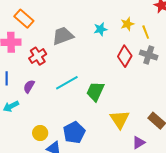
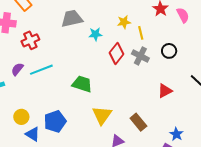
cyan star: (100, 29) -> (95, 34), moved
gray trapezoid: (63, 36) -> (72, 19), moved
cyan line: (67, 83) -> (41, 70), moved
green trapezoid: (95, 91) -> (82, 84), turned 75

